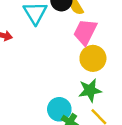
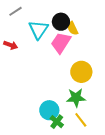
pink trapezoid: (85, 32) -> (61, 43), moved

